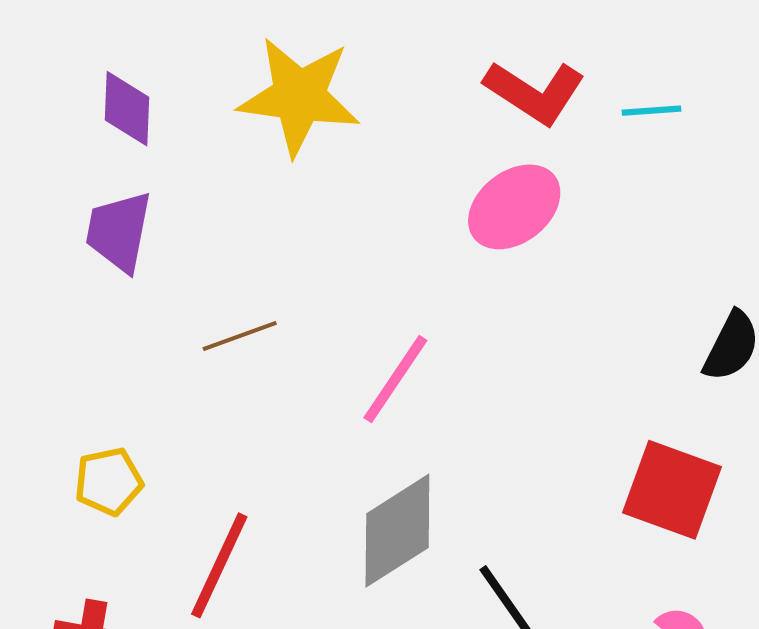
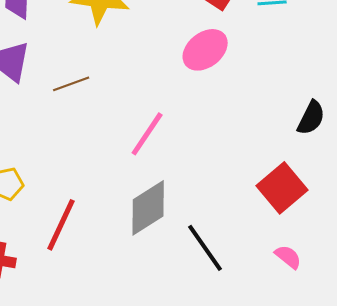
brown line: (240, 336) -> (71, 84), moved
red square: (672, 490) -> (282, 188), turned 30

